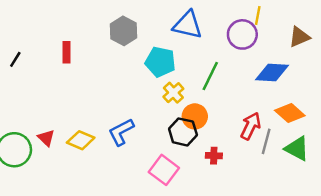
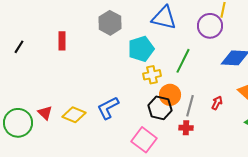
cyan pentagon: (160, 62) -> (141, 49), turned -30
yellow cross: (173, 93) -> (152, 75), turned 30
red arrow: (251, 126) -> (217, 103), size x0.6
gray line: (266, 141) -> (190, 106), moved

